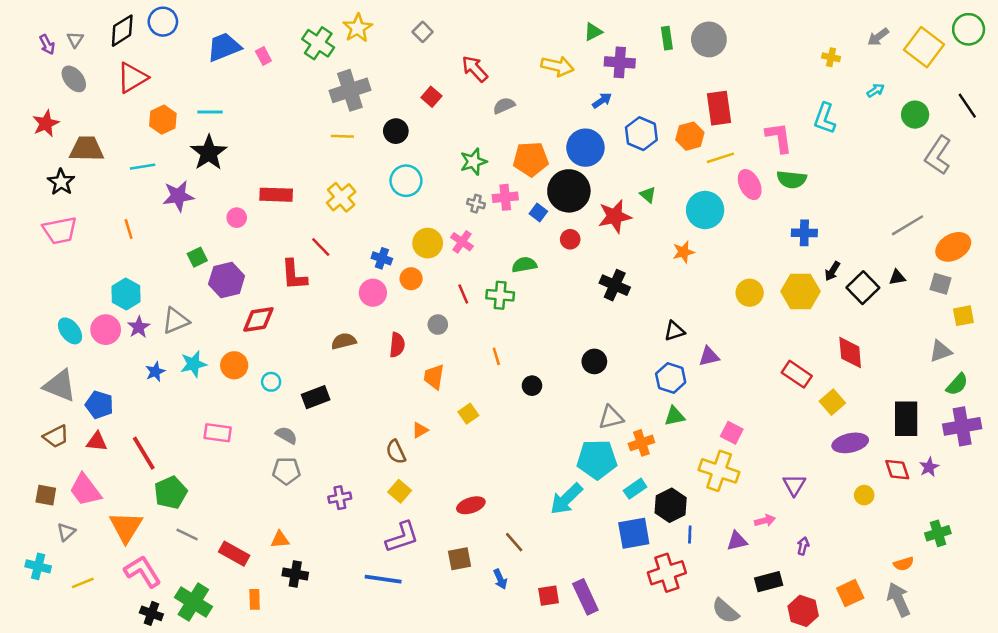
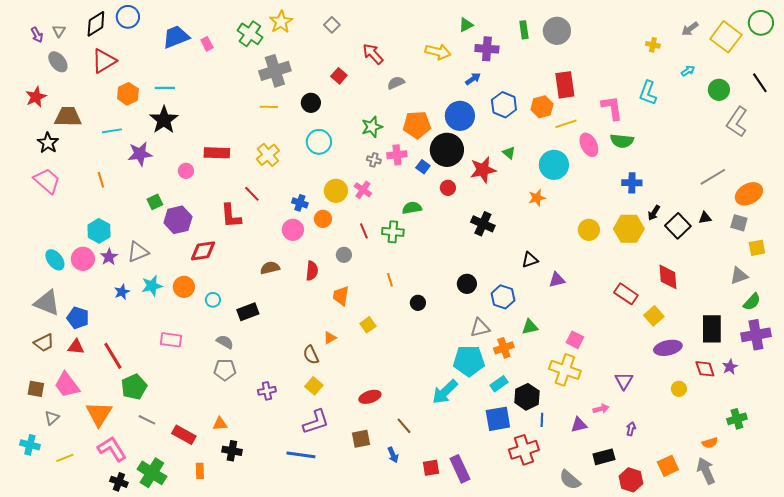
pink trapezoid: (60, 230) -> (47, 181), turned -128
blue hexagon: (671, 378) -> (503, 297), moved

